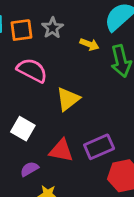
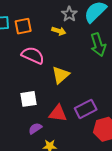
gray star: (52, 28) -> (69, 14), moved
yellow arrow: (89, 44) -> (59, 31), moved
white square: (23, 129) -> (29, 99), turned -36

